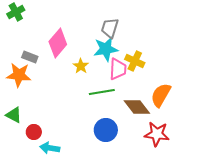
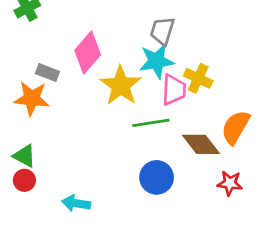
yellow star: (81, 66) -> (121, 86), size x1.8
red circle: (34, 132) -> (24, 180), moved
red star: (157, 134) -> (230, 183), size x0.7

